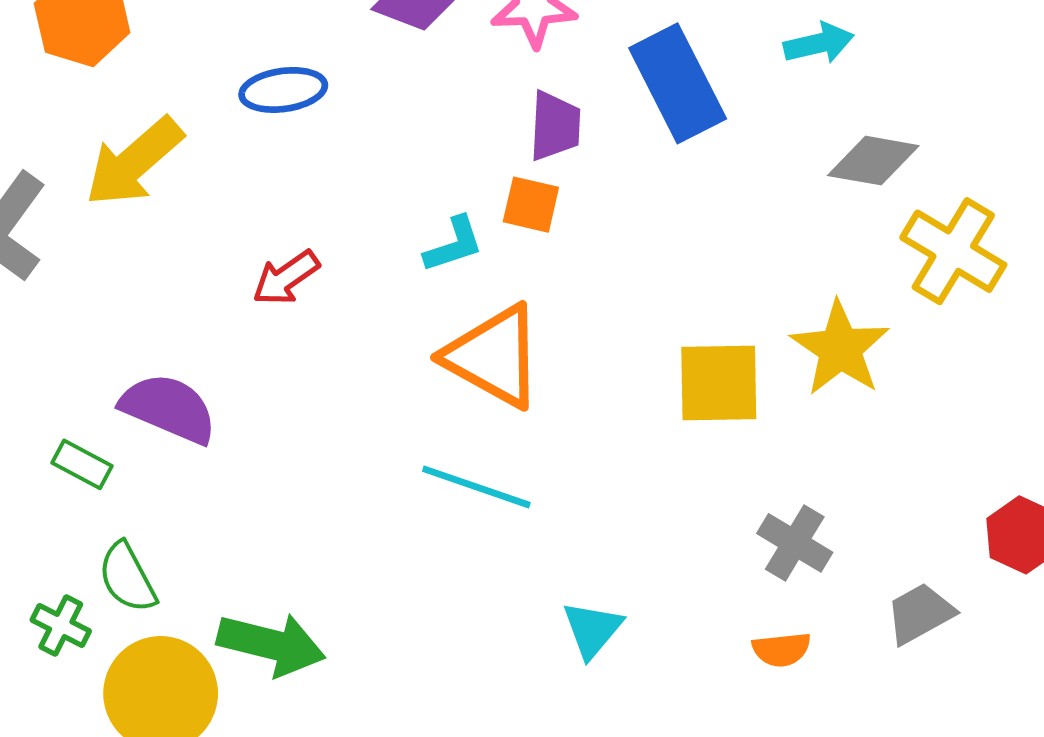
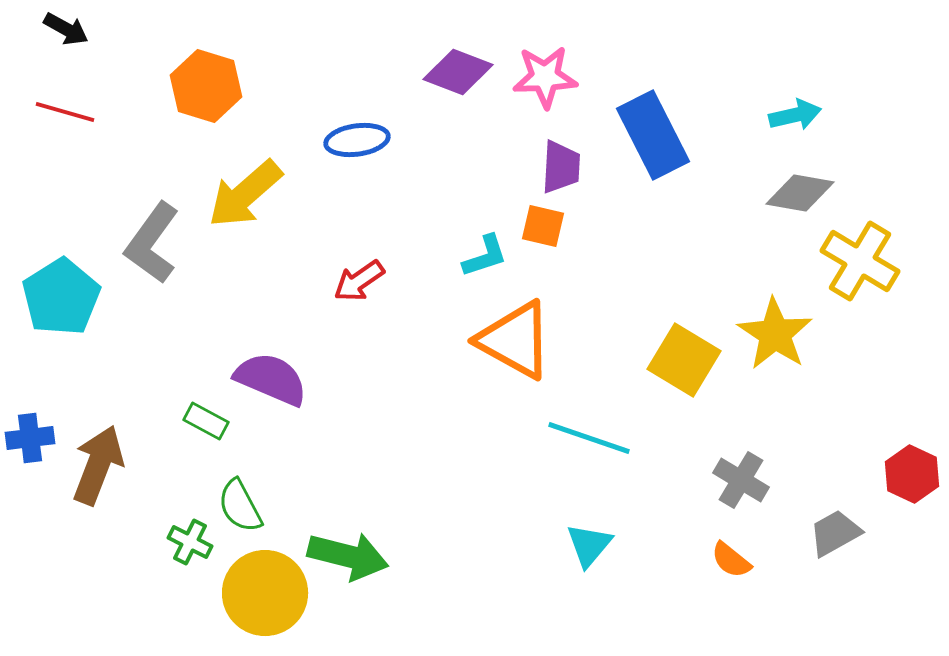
cyan arrow: (819, 43) -> (795, 115), moved
yellow square: (719, 383) -> (684, 360), turned 32
cyan line: (476, 487) -> (589, 438), moved
orange semicircle: (781, 649) -> (731, 560), turned 45

